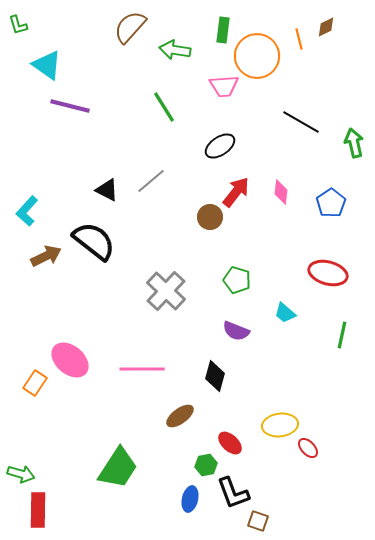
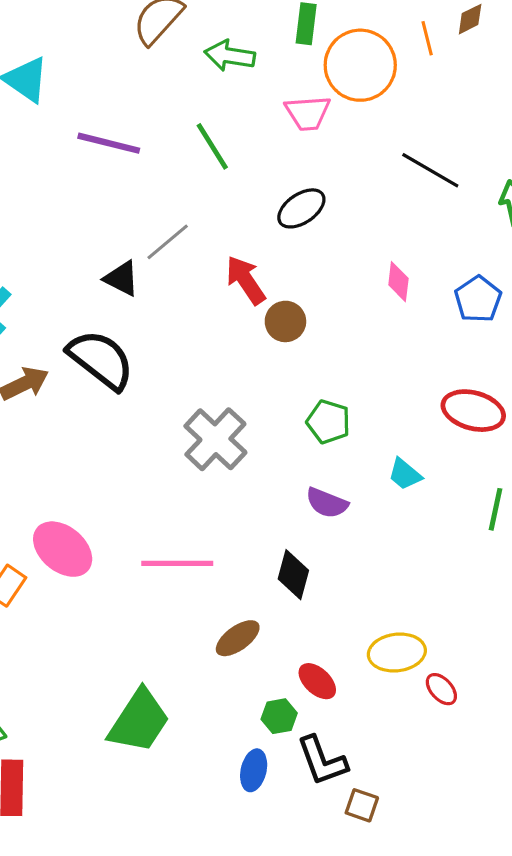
purple line: (70, 106) -> (109, 143), moved
gray line: (151, 181) -> (168, 242), moved
red arrow: (236, 192) -> (246, 280), moved, turned -72

